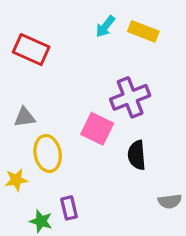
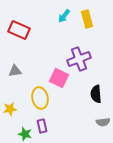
yellow rectangle: (143, 31) -> (87, 19), turned 54
yellow ellipse: (48, 153) -> (40, 98), moved
black semicircle: (137, 155) -> (96, 94), moved

